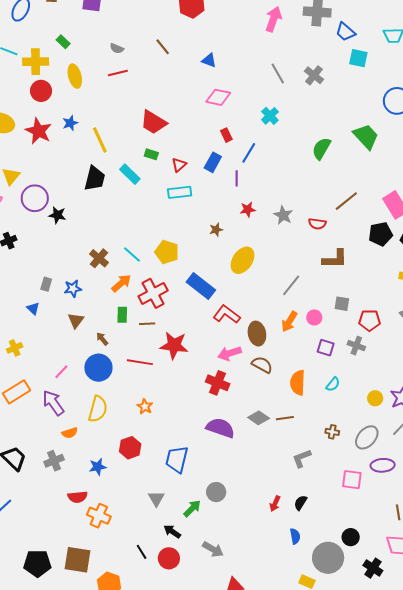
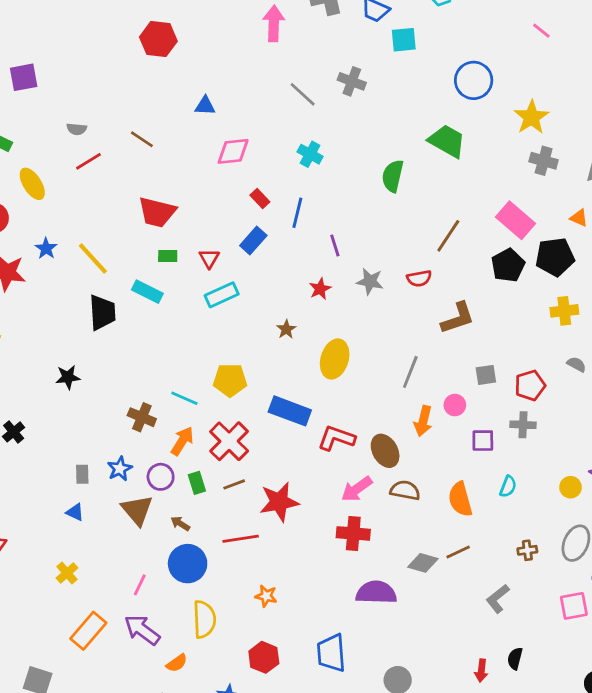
brown line: (163, 47) -> (142, 139), moved
blue rectangle: (213, 162) -> (253, 241), turned 30
purple line: (237, 178) -> (335, 245), moved
purple circle: (35, 198) -> (161, 477), moved, size x0.7
brown triangle: (76, 320) -> (137, 510), size x1.4

